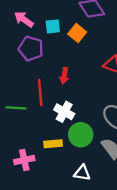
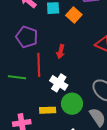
purple pentagon: (31, 49) -> (27, 37), moved

